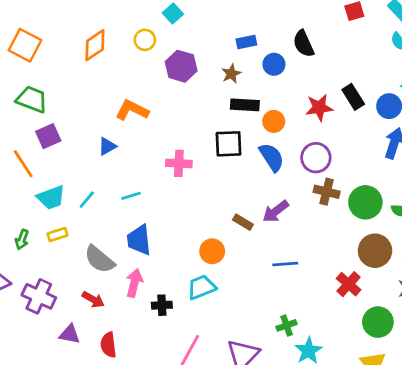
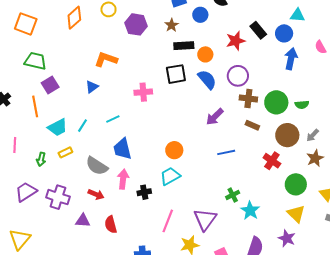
orange line: (23, 164) -> (35, 106), turned 30
brown rectangle: (243, 222) -> (252, 125), moved

